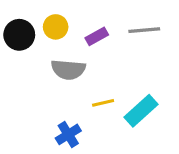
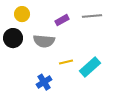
yellow circle: (56, 27) -> (22, 14), moved
black circle: (19, 35) -> (13, 38), moved

